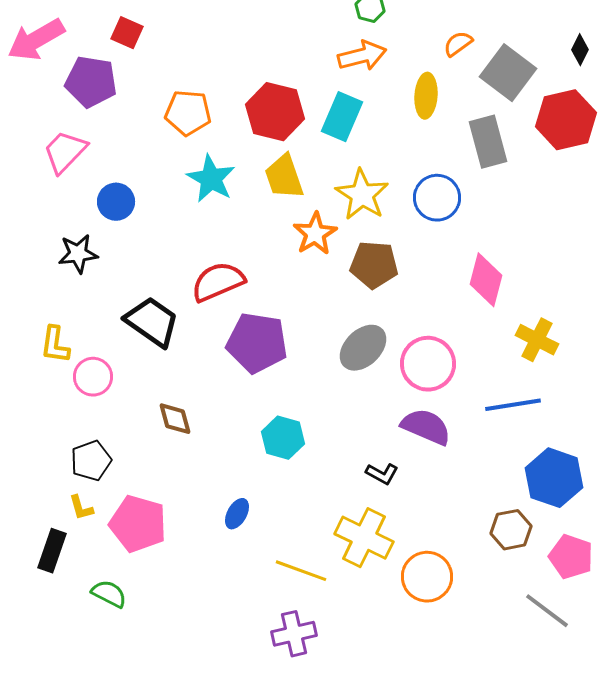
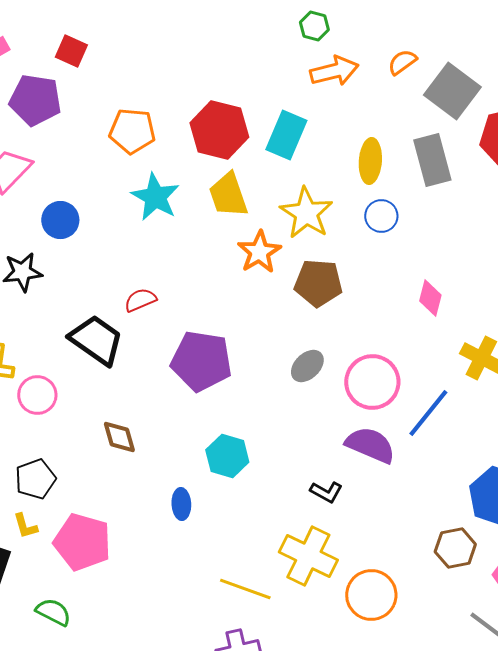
orange arrow: (362, 56) -> (334, 71), moved
yellow ellipse: (426, 96) -> (370, 161), moved
blue circle: (437, 198) -> (381, 216), size x0.7
pink diamond: (486, 280) -> (430, 298), size x0.7
red semicircle: (218, 282) -> (140, 300), moved, size x0.6
gray ellipse: (363, 348) -> (307, 366), size x0.7
blue line: (513, 405) -> (428, 413), moved, turned -42
blue ellipse: (237, 514) -> (181, 504), moved, turned -32

